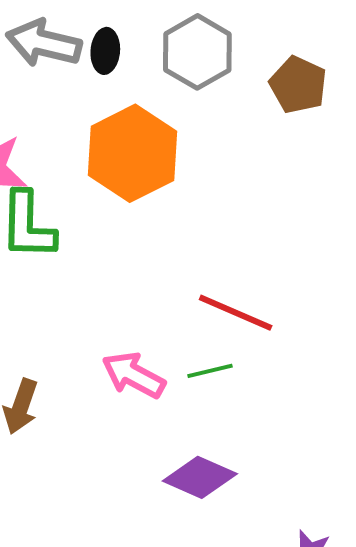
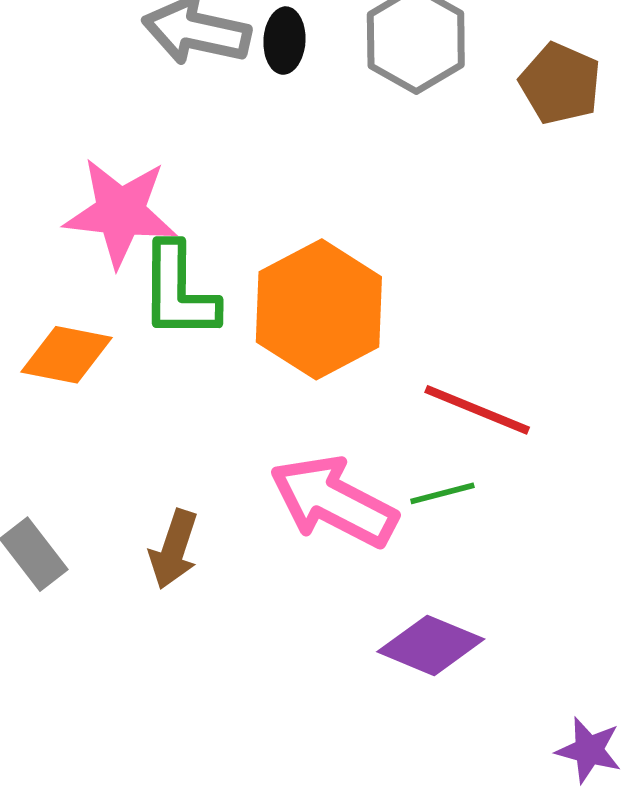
orange hexagon: (133, 153) -> (319, 309), moved
pink arrow: (133, 375) -> (334, 501), size x1.4

